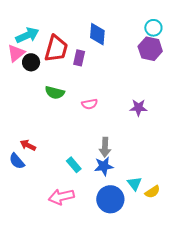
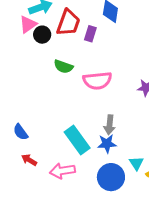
pink semicircle: (90, 104) -> (97, 81), size x1.8
red arrow: (28, 145) -> (29, 160), moved
cyan rectangle: (74, 165) -> (77, 140), size x1.8

